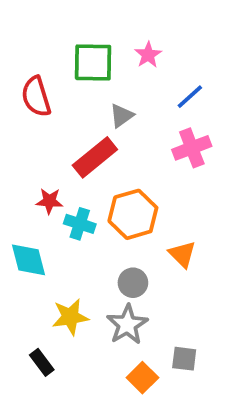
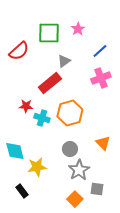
red semicircle: (36, 97) -> (19, 51), turned -115
orange triangle: (182, 254) -> (103, 143), moved
cyan diamond: (28, 260) -> (15, 151), moved
gray star: (127, 324) -> (79, 170), moved

